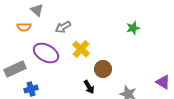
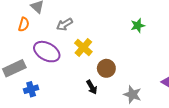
orange semicircle: (24, 27) -> (24, 24), turned -72

